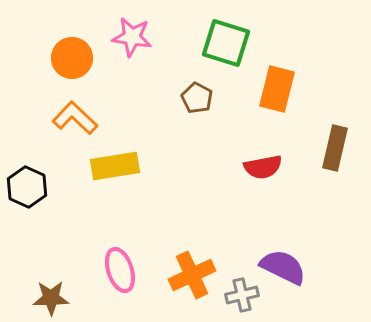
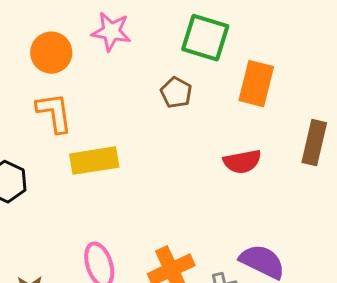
orange L-shape: (75, 118) -> (54, 113), turned 39

